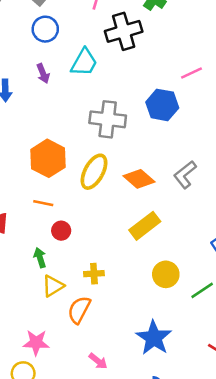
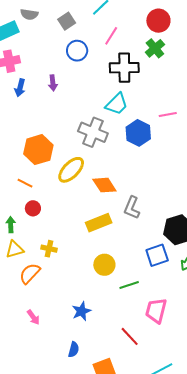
blue circle: (45, 29) -> (77, 51), moved
cyan trapezoid: (84, 62) -> (117, 104), moved
gray L-shape: (185, 175) -> (132, 208), moved, turned -45
blue star: (154, 338) -> (81, 311), size x0.7

